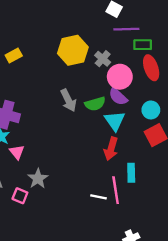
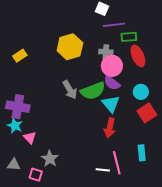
gray cross: (103, 59) -> (106, 52), moved, turned -32
green semicircle: (95, 104) -> (93, 91), size x1.4
cyan rectangle: (131, 173) -> (142, 153), moved

